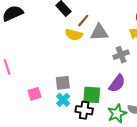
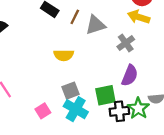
yellow semicircle: (74, 35) -> (64, 55), moved
cyan cross: (63, 100) -> (76, 109), size x1.5
black cross: (84, 110) -> (119, 111), moved

